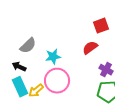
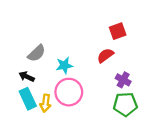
yellow arrow: (36, 91) -> (45, 103), turned -42

